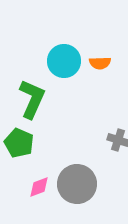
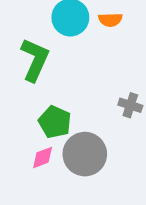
green pentagon: (19, 143) -> (55, 122), moved

